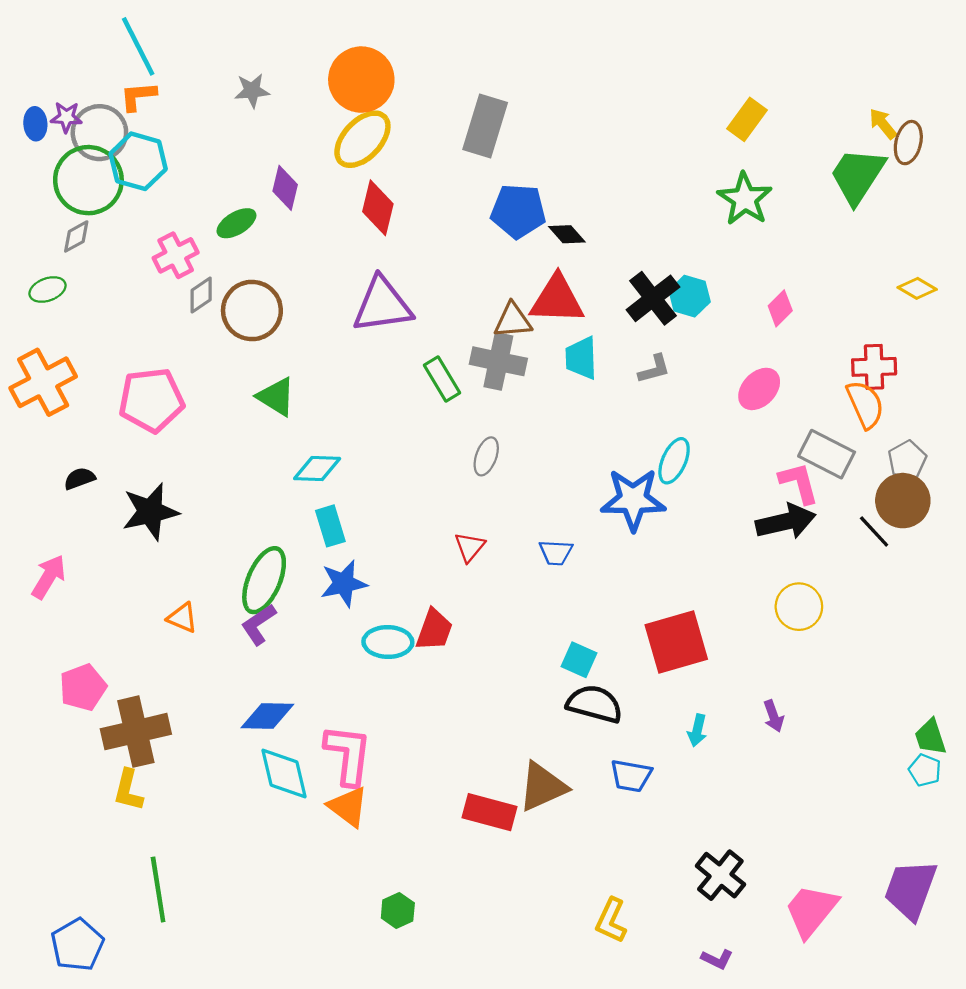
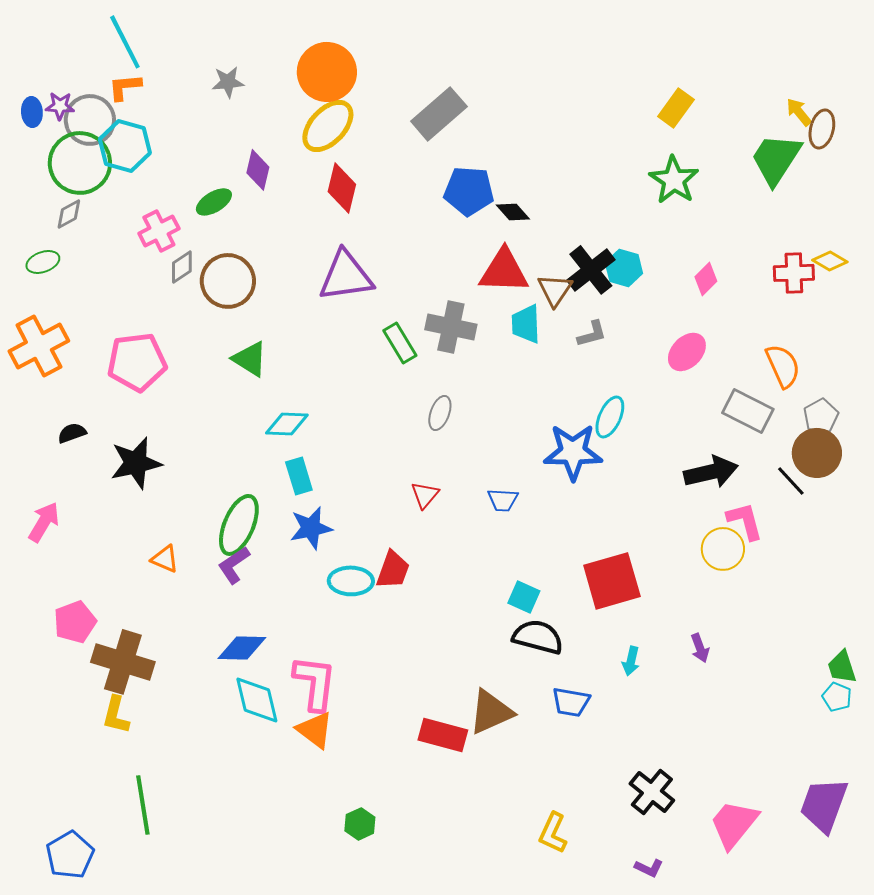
gray rectangle: (485, 126) -> (439, 114), turned 32
brown triangle: (513, 320) -> (555, 290), moved, turned -51
red cross: (874, 367) -> (794, 273), moved
pink L-shape: (799, 483) -> (745, 521), moved
brown cross: (136, 732) -> (123, 662), turned 30

